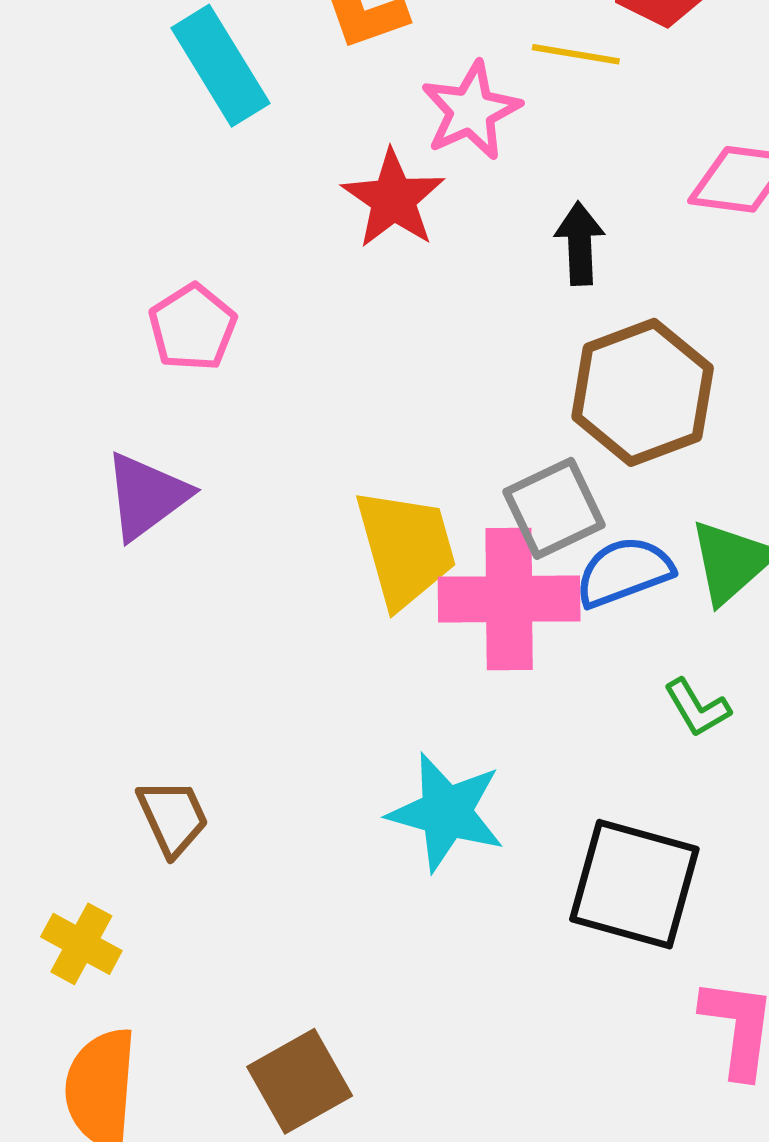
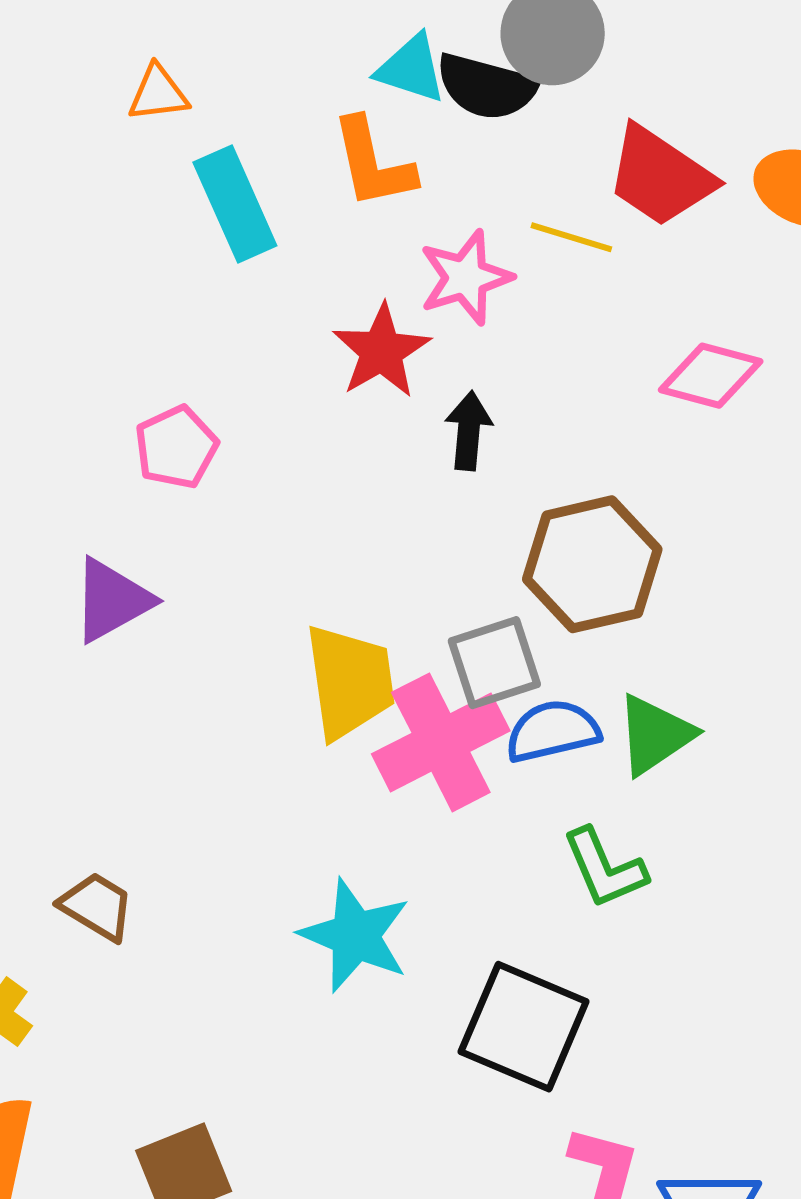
black arrow: (580, 244) -> (469, 431), moved
pink cross: (509, 599) -> (441, 742), turned -34
green L-shape: (697, 708) -> (605, 868), size x1.4
brown trapezoid: (173, 817) -> (97, 906), turned -42

